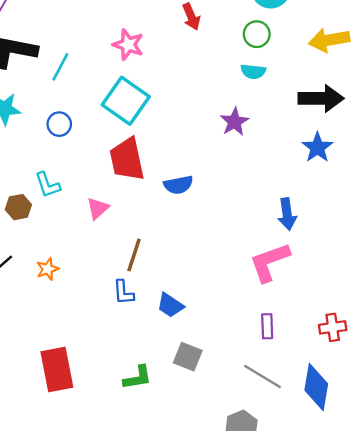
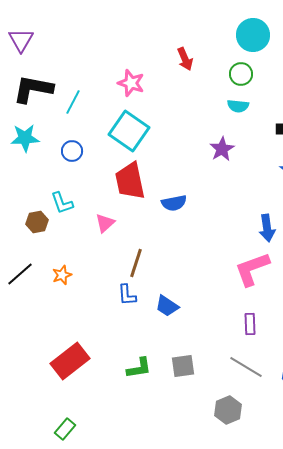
gray square: (188, 357) -> (183, 366), moved, turned -30
red rectangle: (57, 369) -> (70, 361), turned 63

